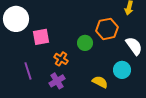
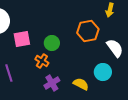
green circle: (85, 43) -> (52, 43), moved
purple cross: (57, 81) -> (52, 83), moved

